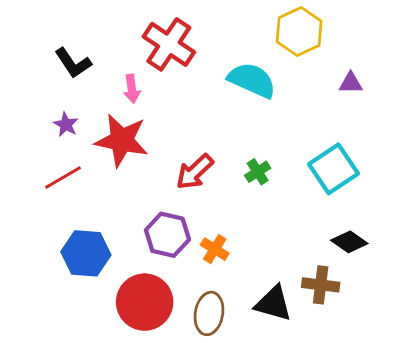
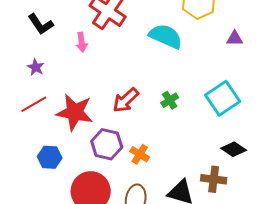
red star: (122, 140) -> (75, 112), moved
blue hexagon: (86, 253) -> (50, 157), size x0.7

